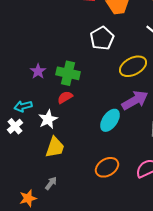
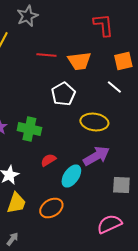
yellow ellipse: (133, 66) -> (94, 122), turned 36
red semicircle: (65, 97) -> (48, 160), moved
orange ellipse: (107, 167) -> (51, 208), moved

